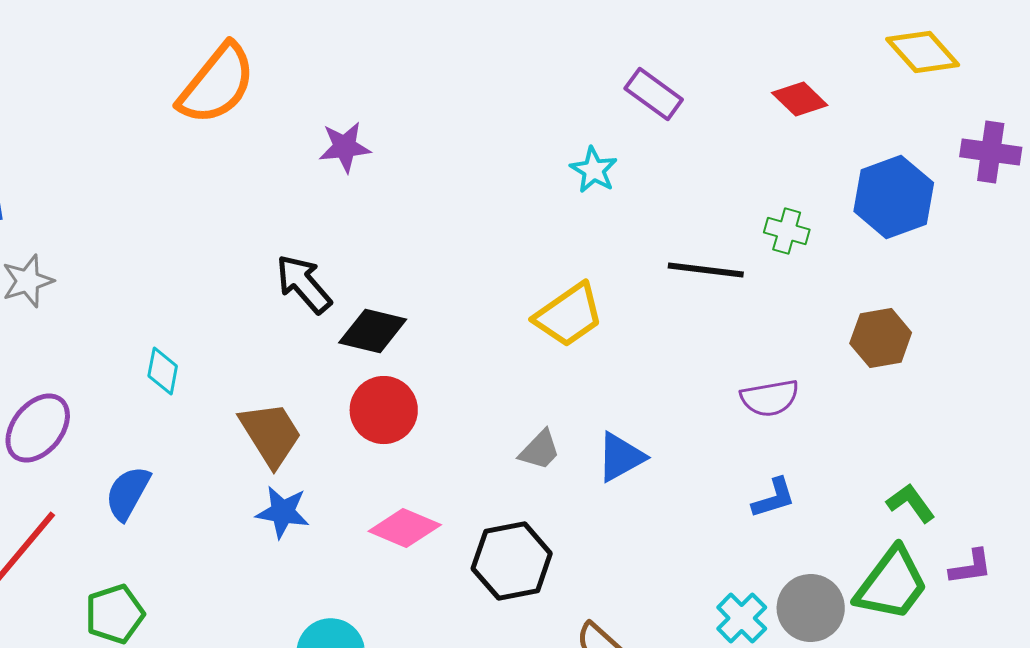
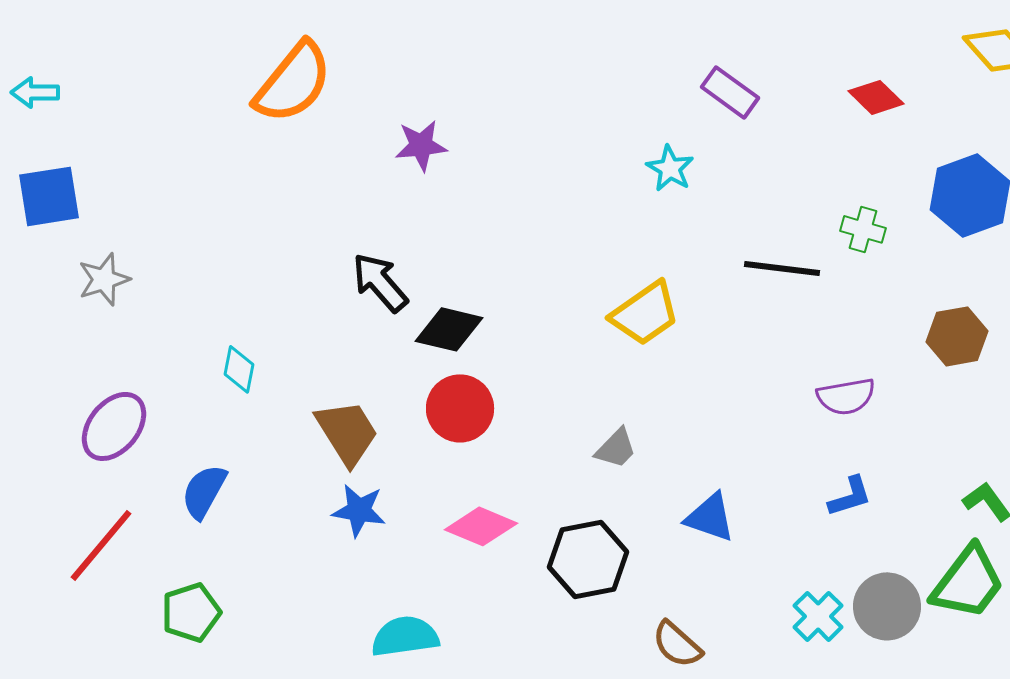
blue triangle: (621, 457) -> (710, 517), moved, turned 48

